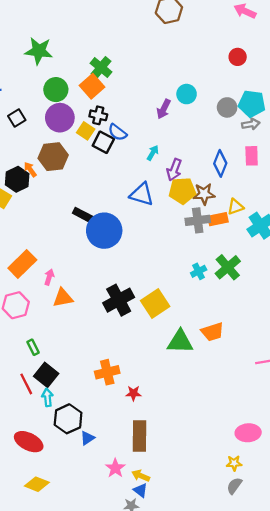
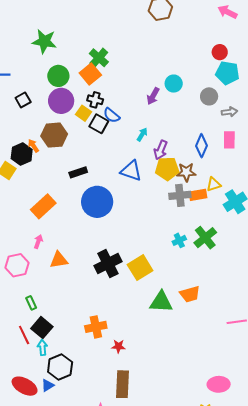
cyan pentagon: (252, 104) -> (227, 73), moved
black rectangle: (83, 215) -> (78, 172), moved, turned -48
orange rectangle: (22, 264) -> (43, 206), moved
pink arrow: (49, 277) -> (38, 242), moved
blue triangle: (87, 438) -> (48, 385), moved

